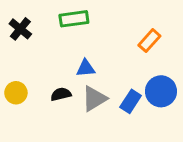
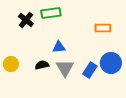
black cross: (20, 29) -> (26, 20), moved
orange rectangle: (149, 41) -> (103, 28), turned 49
gray triangle: (94, 99) -> (65, 68), turned -30

